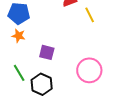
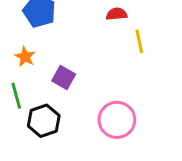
orange star: (19, 36) -> (25, 57), moved

